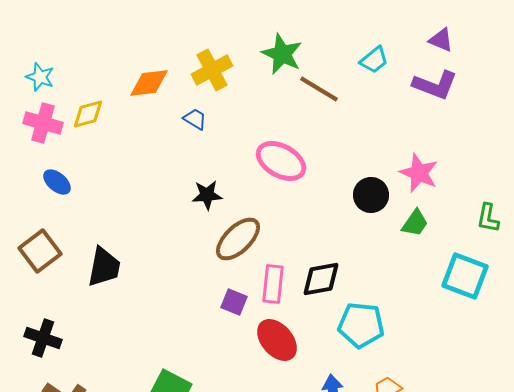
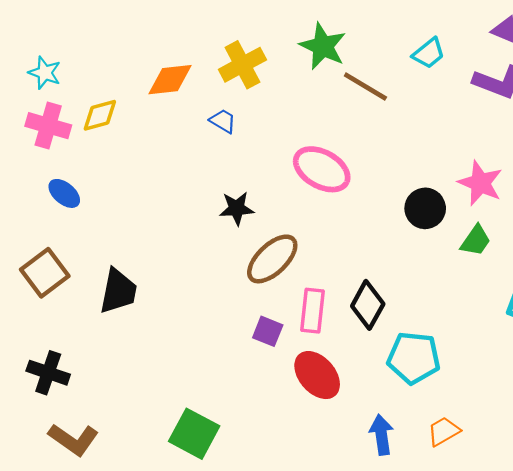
black diamond: (321, 279) -> (368, 305), turned -51

